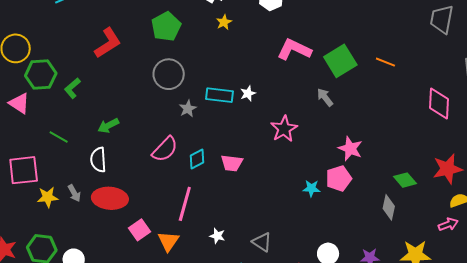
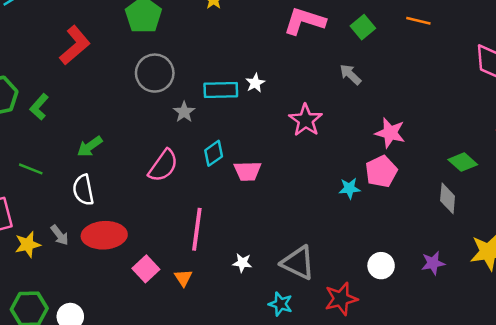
green square: (340, 61) -> (363, 27), size x0.6
cyan diamond: (197, 159) -> (214, 153), moved
orange triangle: (168, 241) -> (183, 278), size x0.7
gray triangle: (262, 242) -> (298, 263), size x1.4

